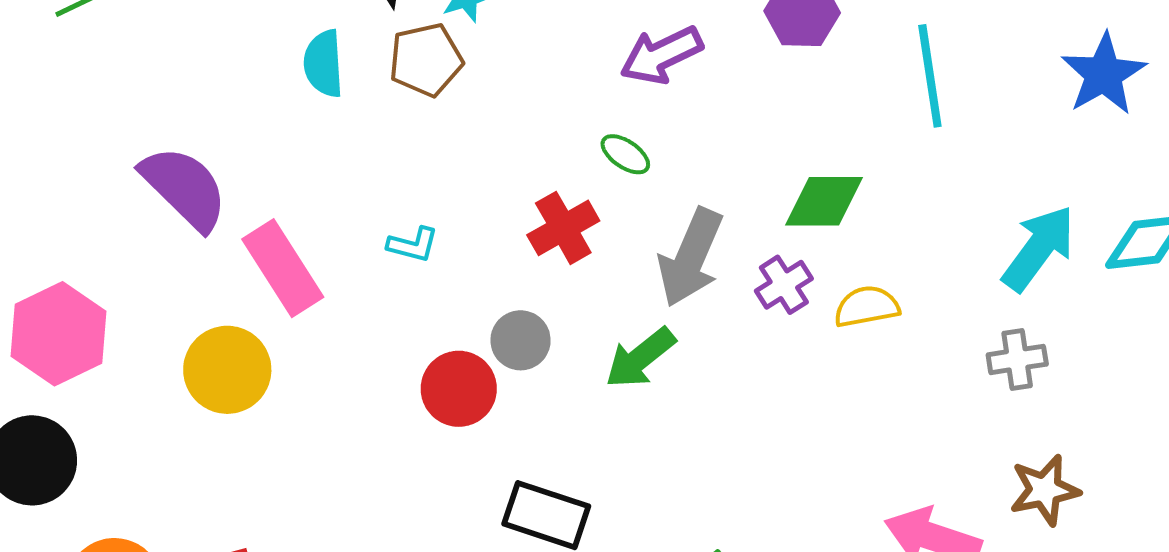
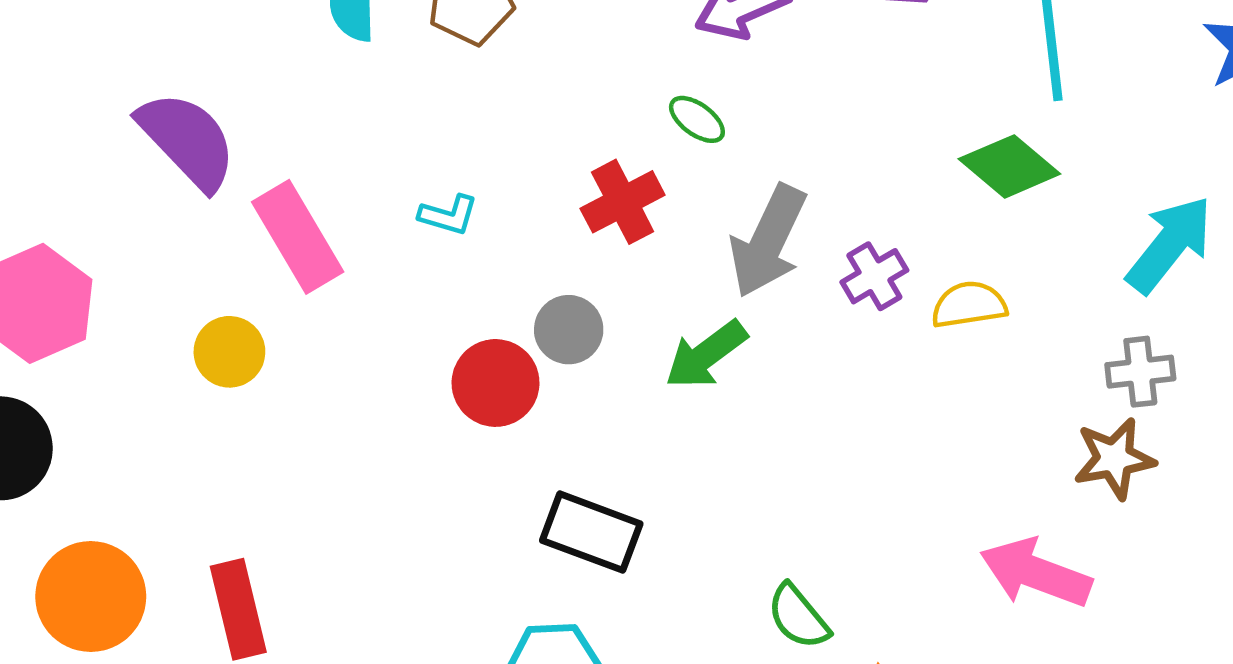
green diamond: (824, 201) -> (1009, 166), moved, turned 38
yellow circle: (227, 370) -> (229, 352), size x0.7
brown star: (1045, 490) -> (1114, 459), moved

